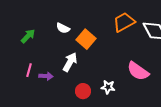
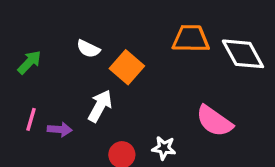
orange trapezoid: (124, 22) -> (191, 39), turned 30

